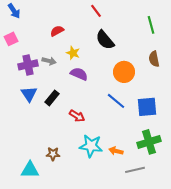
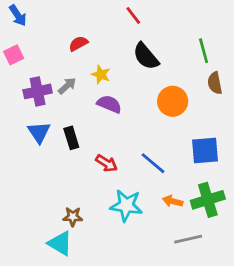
green line: (151, 25) -> (204, 51), moved
gray arrow: (49, 61) -> (67, 86), turned -56
black rectangle: (52, 98) -> (71, 138), turned -56
blue line: (116, 101) -> (153, 163), moved
orange arrow: (116, 151) -> (173, 201), moved
cyan triangle: (30, 170) -> (60, 243), moved, turned 30

